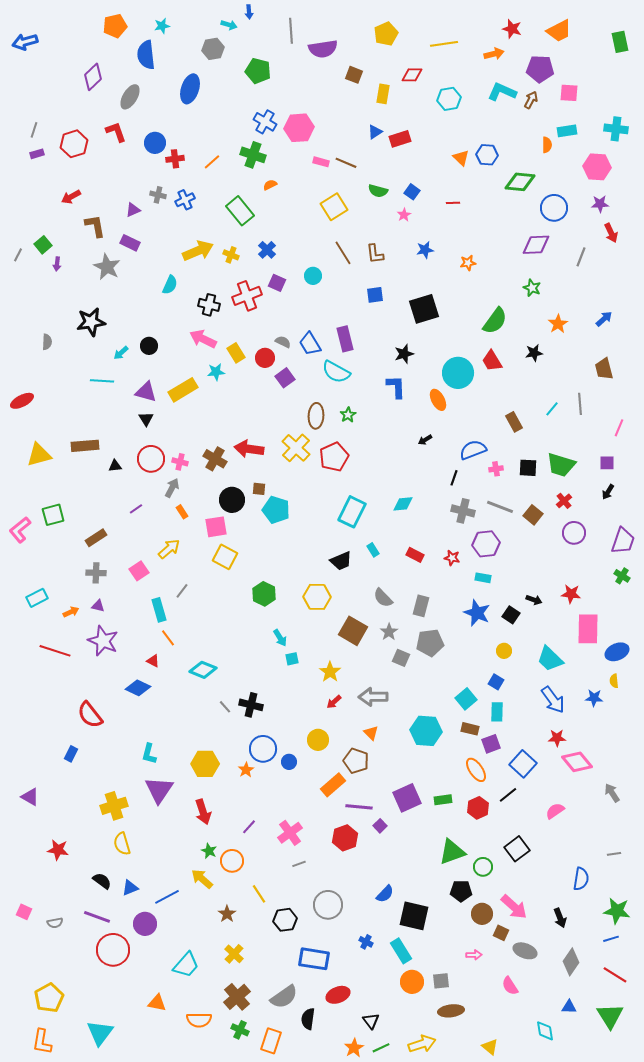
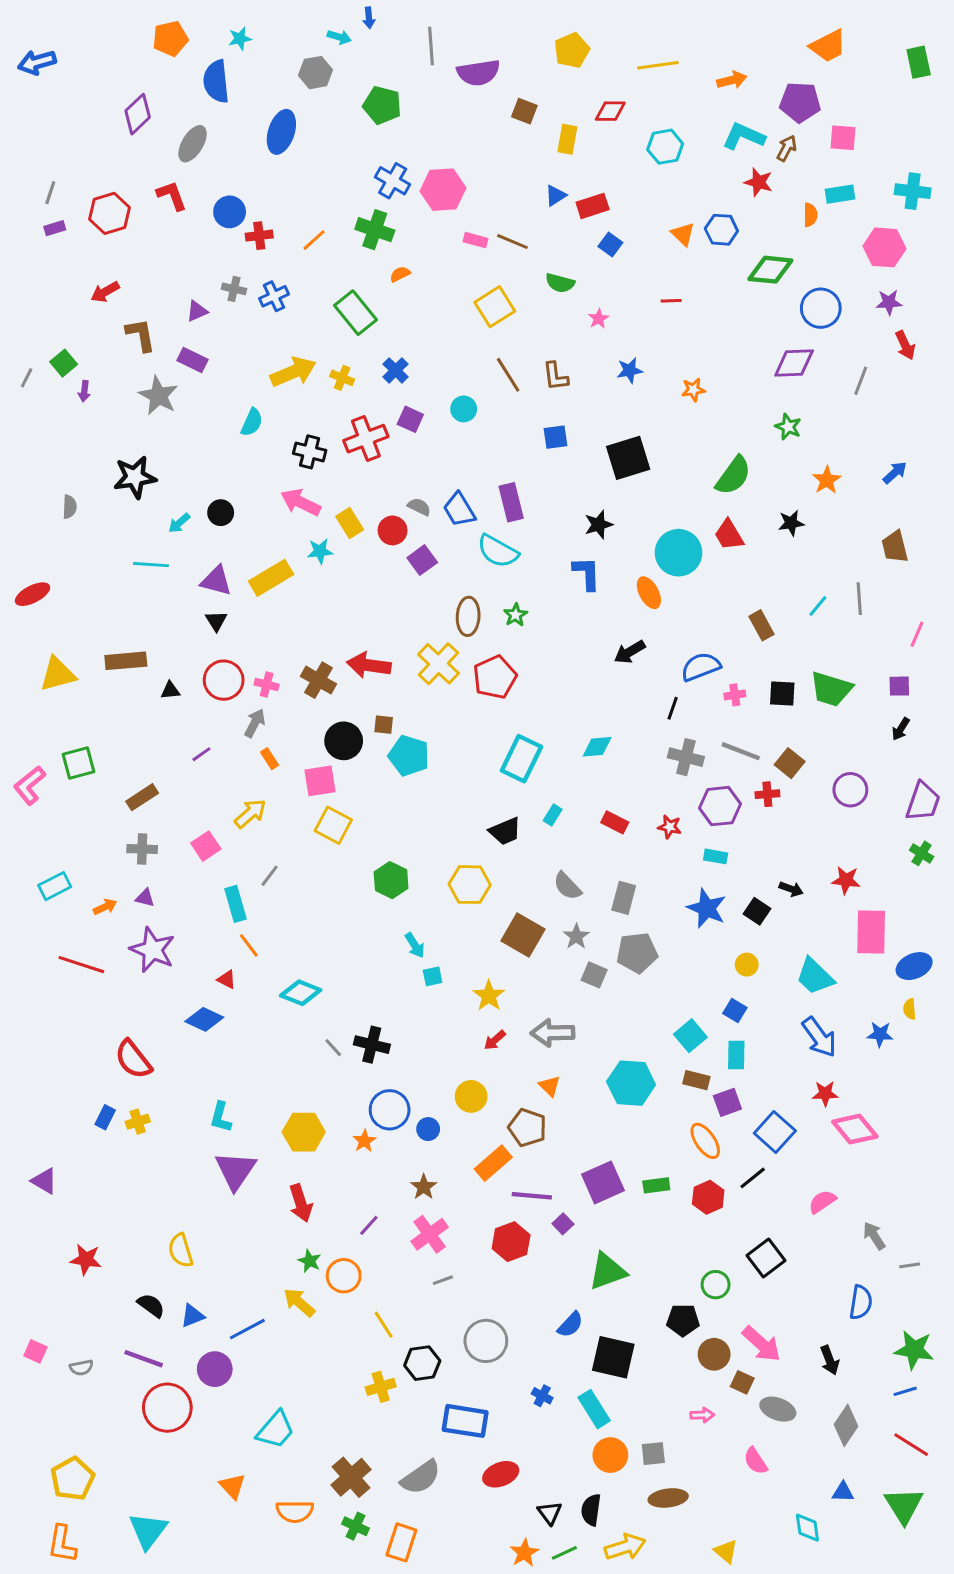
red star: (512, 29) -> (759, 182), moved
blue square: (412, 192) -> (610, 244), moved
black arrow: (425, 440) -> (630, 652), size x1.5
red cross: (564, 501) -> (767, 794), moved, turned 35
cyan rectangle: (373, 550) -> (553, 815), turned 64
gray arrow: (612, 793) -> (874, 1236), moved
yellow cross: (114, 806) -> (138, 1122), moved, size x0.6
green triangle: (452, 852) -> (607, 1271), moved
brown star: (227, 914) -> (424, 1187), moved
yellow cross: (234, 954) -> (381, 1387), moved, turned 30
orange triangle: (157, 1003) -> (233, 1486), turned 36
black semicircle: (308, 1019) -> (591, 1510), moved

